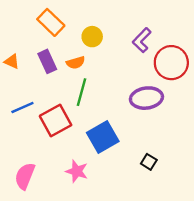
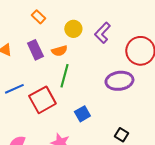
orange rectangle: (51, 22) -> (38, 17), size x0.6
purple L-shape: (142, 40) -> (102, 33), moved
blue square: (103, 137) -> (82, 114), size x0.6

